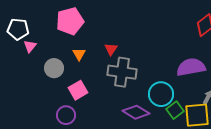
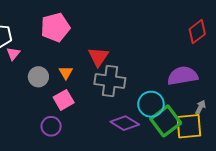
red triangle: (111, 49) -> (98, 57), size x1.5
orange triangle: (79, 54) -> (66, 73), moved
green square: (175, 110) -> (166, 121), size x1.6

